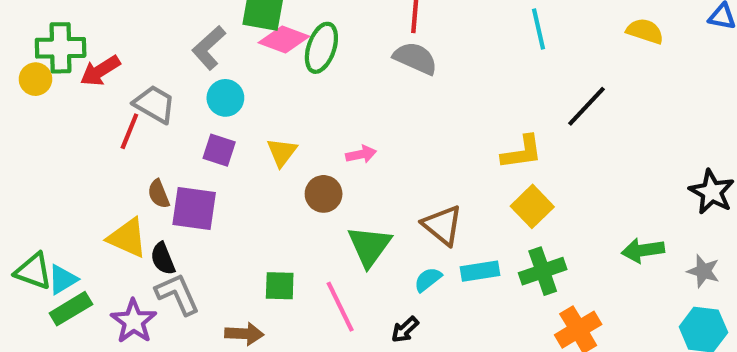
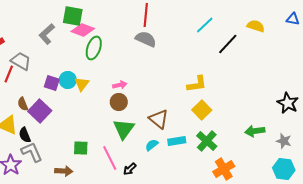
cyan line: (539, 29) -> (205, 25), turned 60
green ellipse: (321, 48) -> (94, 48), moved
cyan circle: (225, 98) -> (68, 80), moved
black line: (587, 106) -> (228, 44), moved
brown circle: (324, 194) -> (119, 102), moved
purple square: (194, 209) -> (40, 111), turned 35
green cross: (543, 271) -> (207, 141), turned -30
black arrow: (405, 330) -> (130, 169), moved

